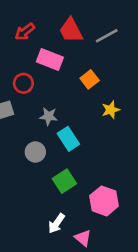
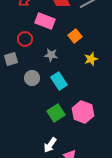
gray star: (49, 116) -> (51, 55), moved
gray circle: (35, 152) -> (32, 78), moved
pink hexagon: (104, 201) -> (83, 112), moved

